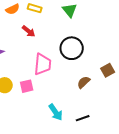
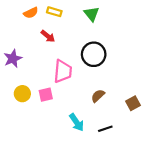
brown square: (108, 70) -> (133, 103), moved
brown semicircle: (84, 82) -> (98, 96), moved

